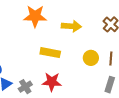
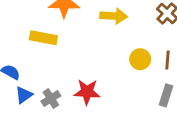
yellow rectangle: (50, 53) -> (43, 38), moved

